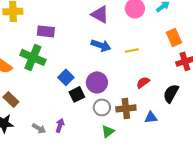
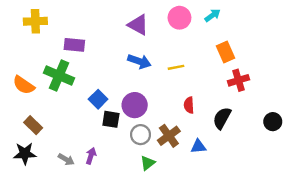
red semicircle: (143, 82) -> (189, 105), turned -56
black square: (77, 94) -> (111, 119), turned 35
brown cross: (126, 108) -> (169, 136), turned -30

